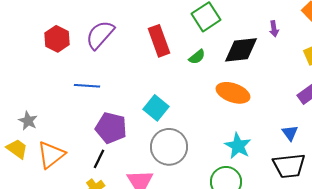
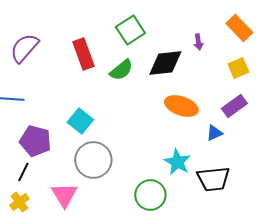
green semicircle: (197, 57) -> (121, 70), size x1.4
orange ellipse: (233, 93) -> (181, 106), moved
blue triangle: (290, 133) -> (214, 133), moved, turned 42
cyan star: (238, 146) -> (177, 162), moved

